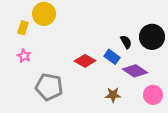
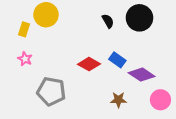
black circle: (152, 37) -> (139, 18), moved
black semicircle: (126, 42) -> (108, 21), moved

